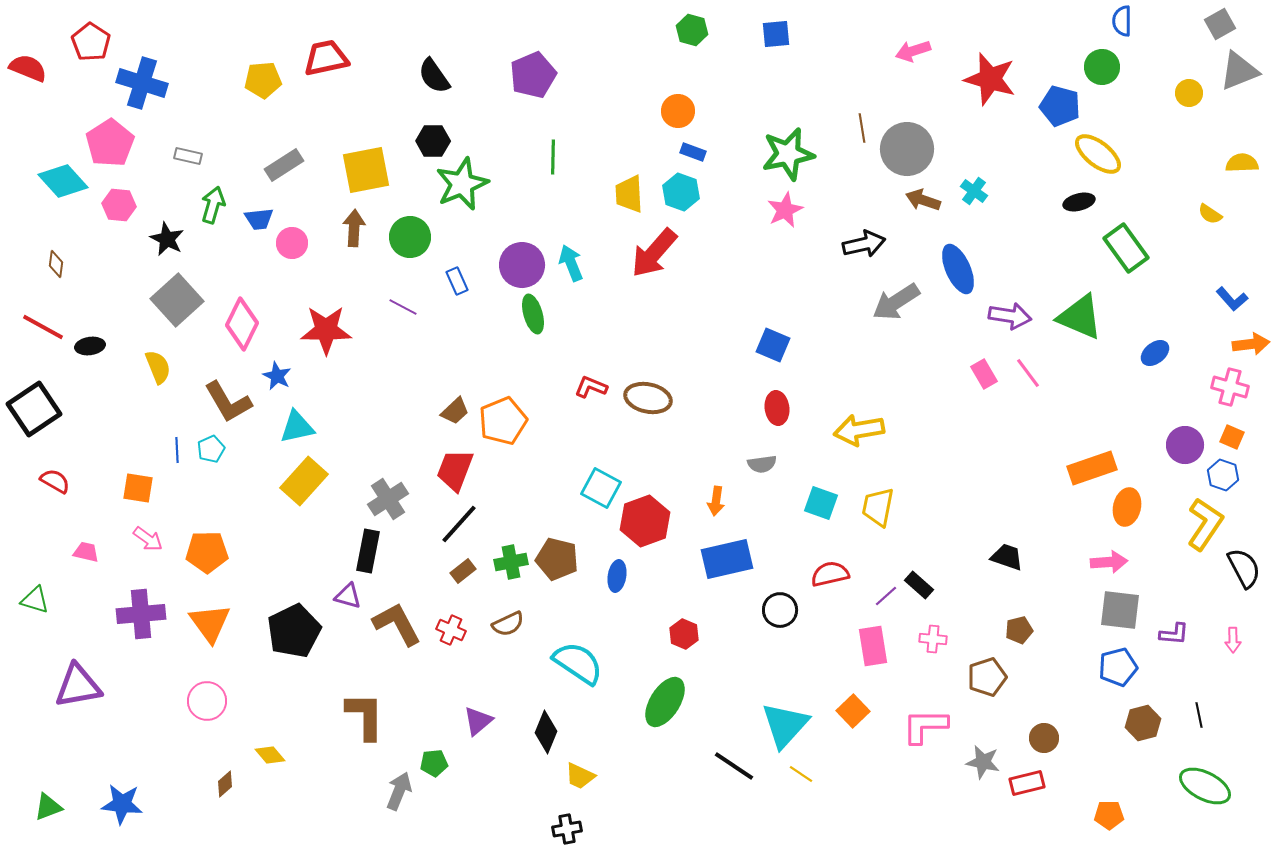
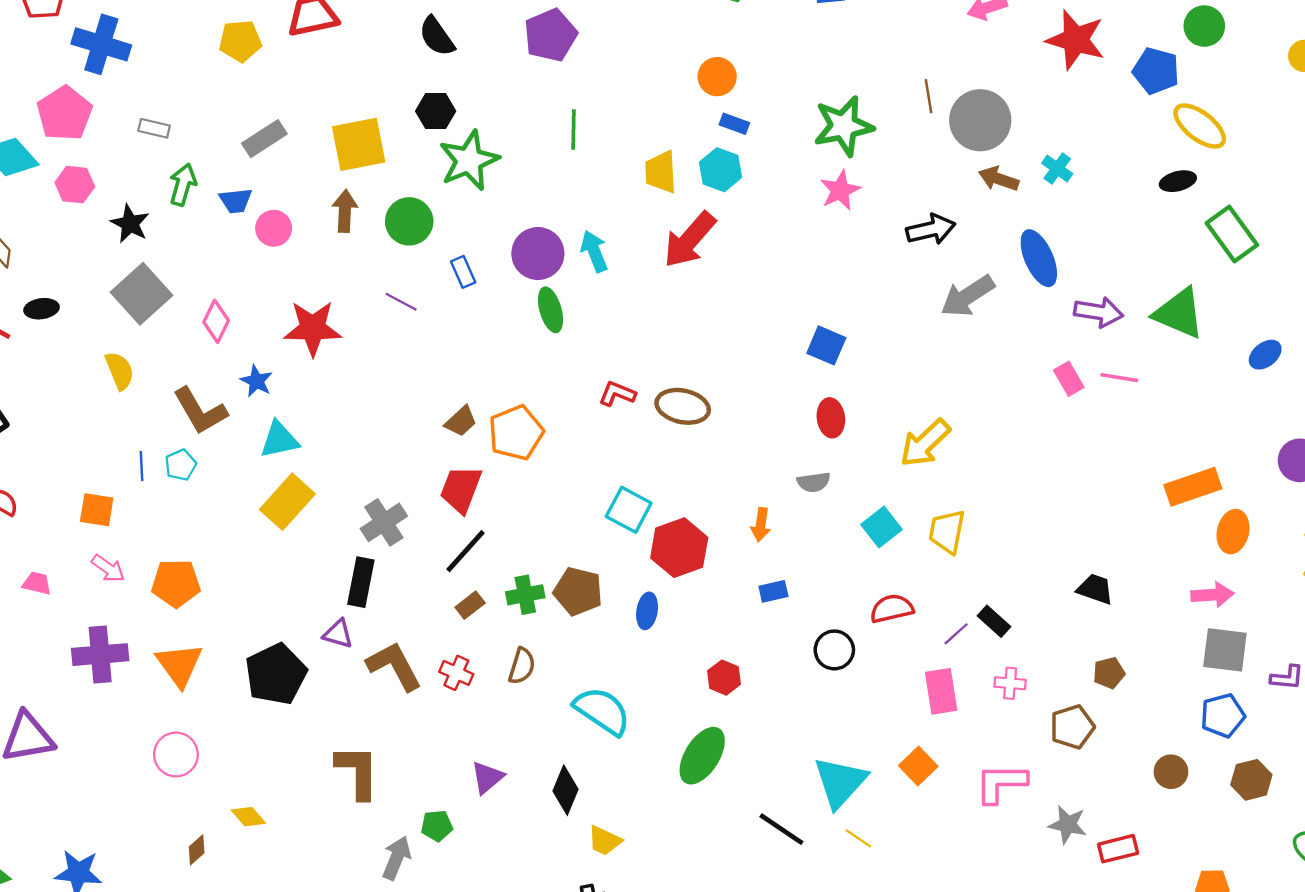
pink diamond: (242, 324) -> (216, 321), size x0.7
black ellipse: (90, 346) -> (42, 309), moved
pink line: (1028, 373) -> (1119, 378), turned -44
yellow arrow: (859, 430) -> (925, 443), turned -33
cyan square: (821, 503) -> (881, 527), turned 32
blue rectangle: (727, 559) -> (773, 591), size x0.5
brown semicircle: (508, 624) -> (522, 666), turned -48
brown circle: (1044, 738) -> (1171, 772), moved

